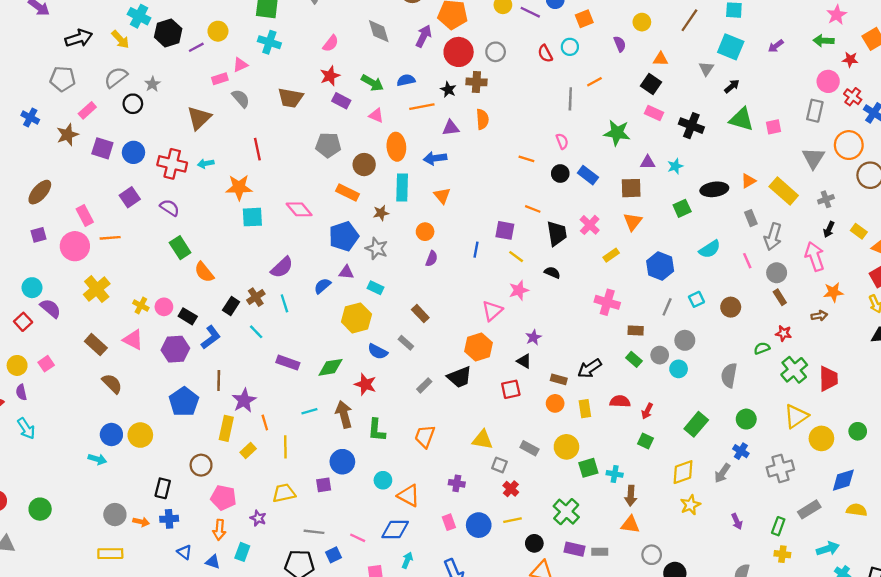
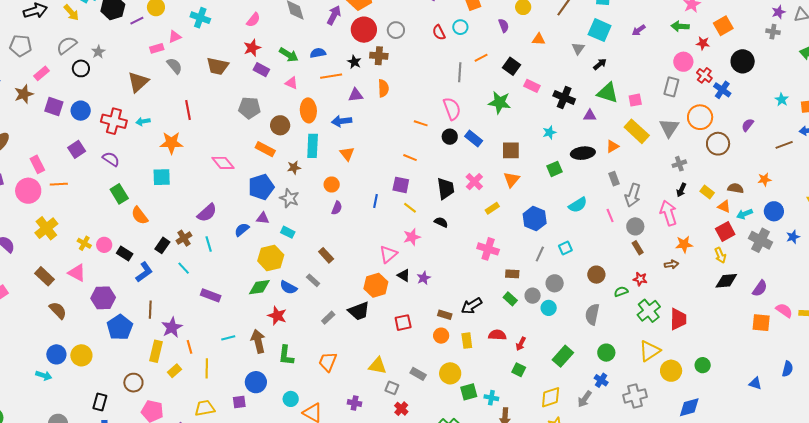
black square: (651, 84) -> (511, 66), moved
pink semicircle: (562, 141) -> (452, 109), size x1.6
purple triangle: (648, 162) -> (590, 116), moved
yellow rectangle: (784, 191) -> (637, 131), moved
orange line: (533, 209) -> (410, 158), moved
cyan square: (252, 217) -> (162, 177), moved
brown circle: (731, 307) -> (596, 275), moved
purple hexagon: (175, 349) -> (103, 298), moved
black triangle: (524, 361) -> (404, 275), moved
green diamond: (330, 367) -> (259, 287), moved

